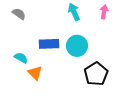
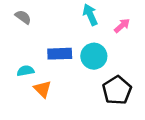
pink arrow: (104, 12) -> (122, 26), moved, turned 40
cyan semicircle: (21, 58) -> (26, 71), turned -40

